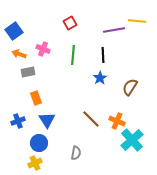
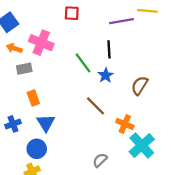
red square: (70, 23) -> (72, 13), turned 32
pink cross: (43, 49) -> (41, 43), size x1.5
green line: (73, 55) -> (83, 63), moved, turned -42
brown line: (91, 119) -> (95, 106), moved
gray semicircle: (76, 153) -> (100, 160), moved, turned -144

